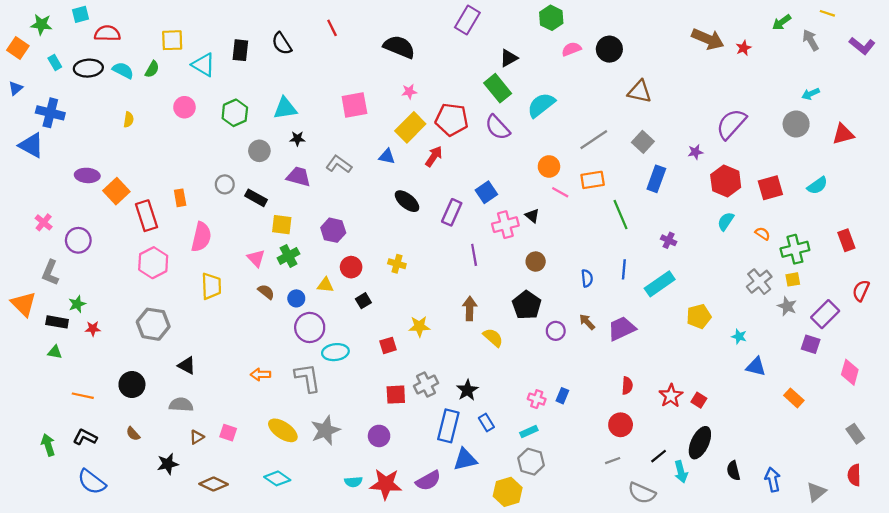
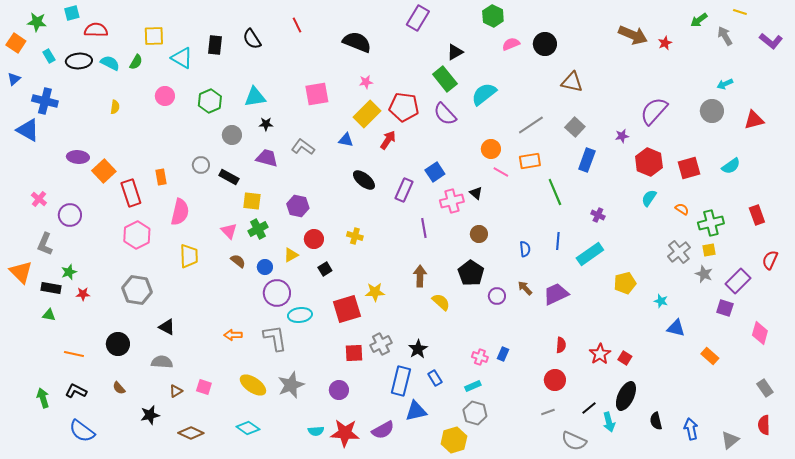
yellow triangle: (325, 285) -> (291, 255), turned -35
red square: (388, 345) -> (347, 309), size x1.8

